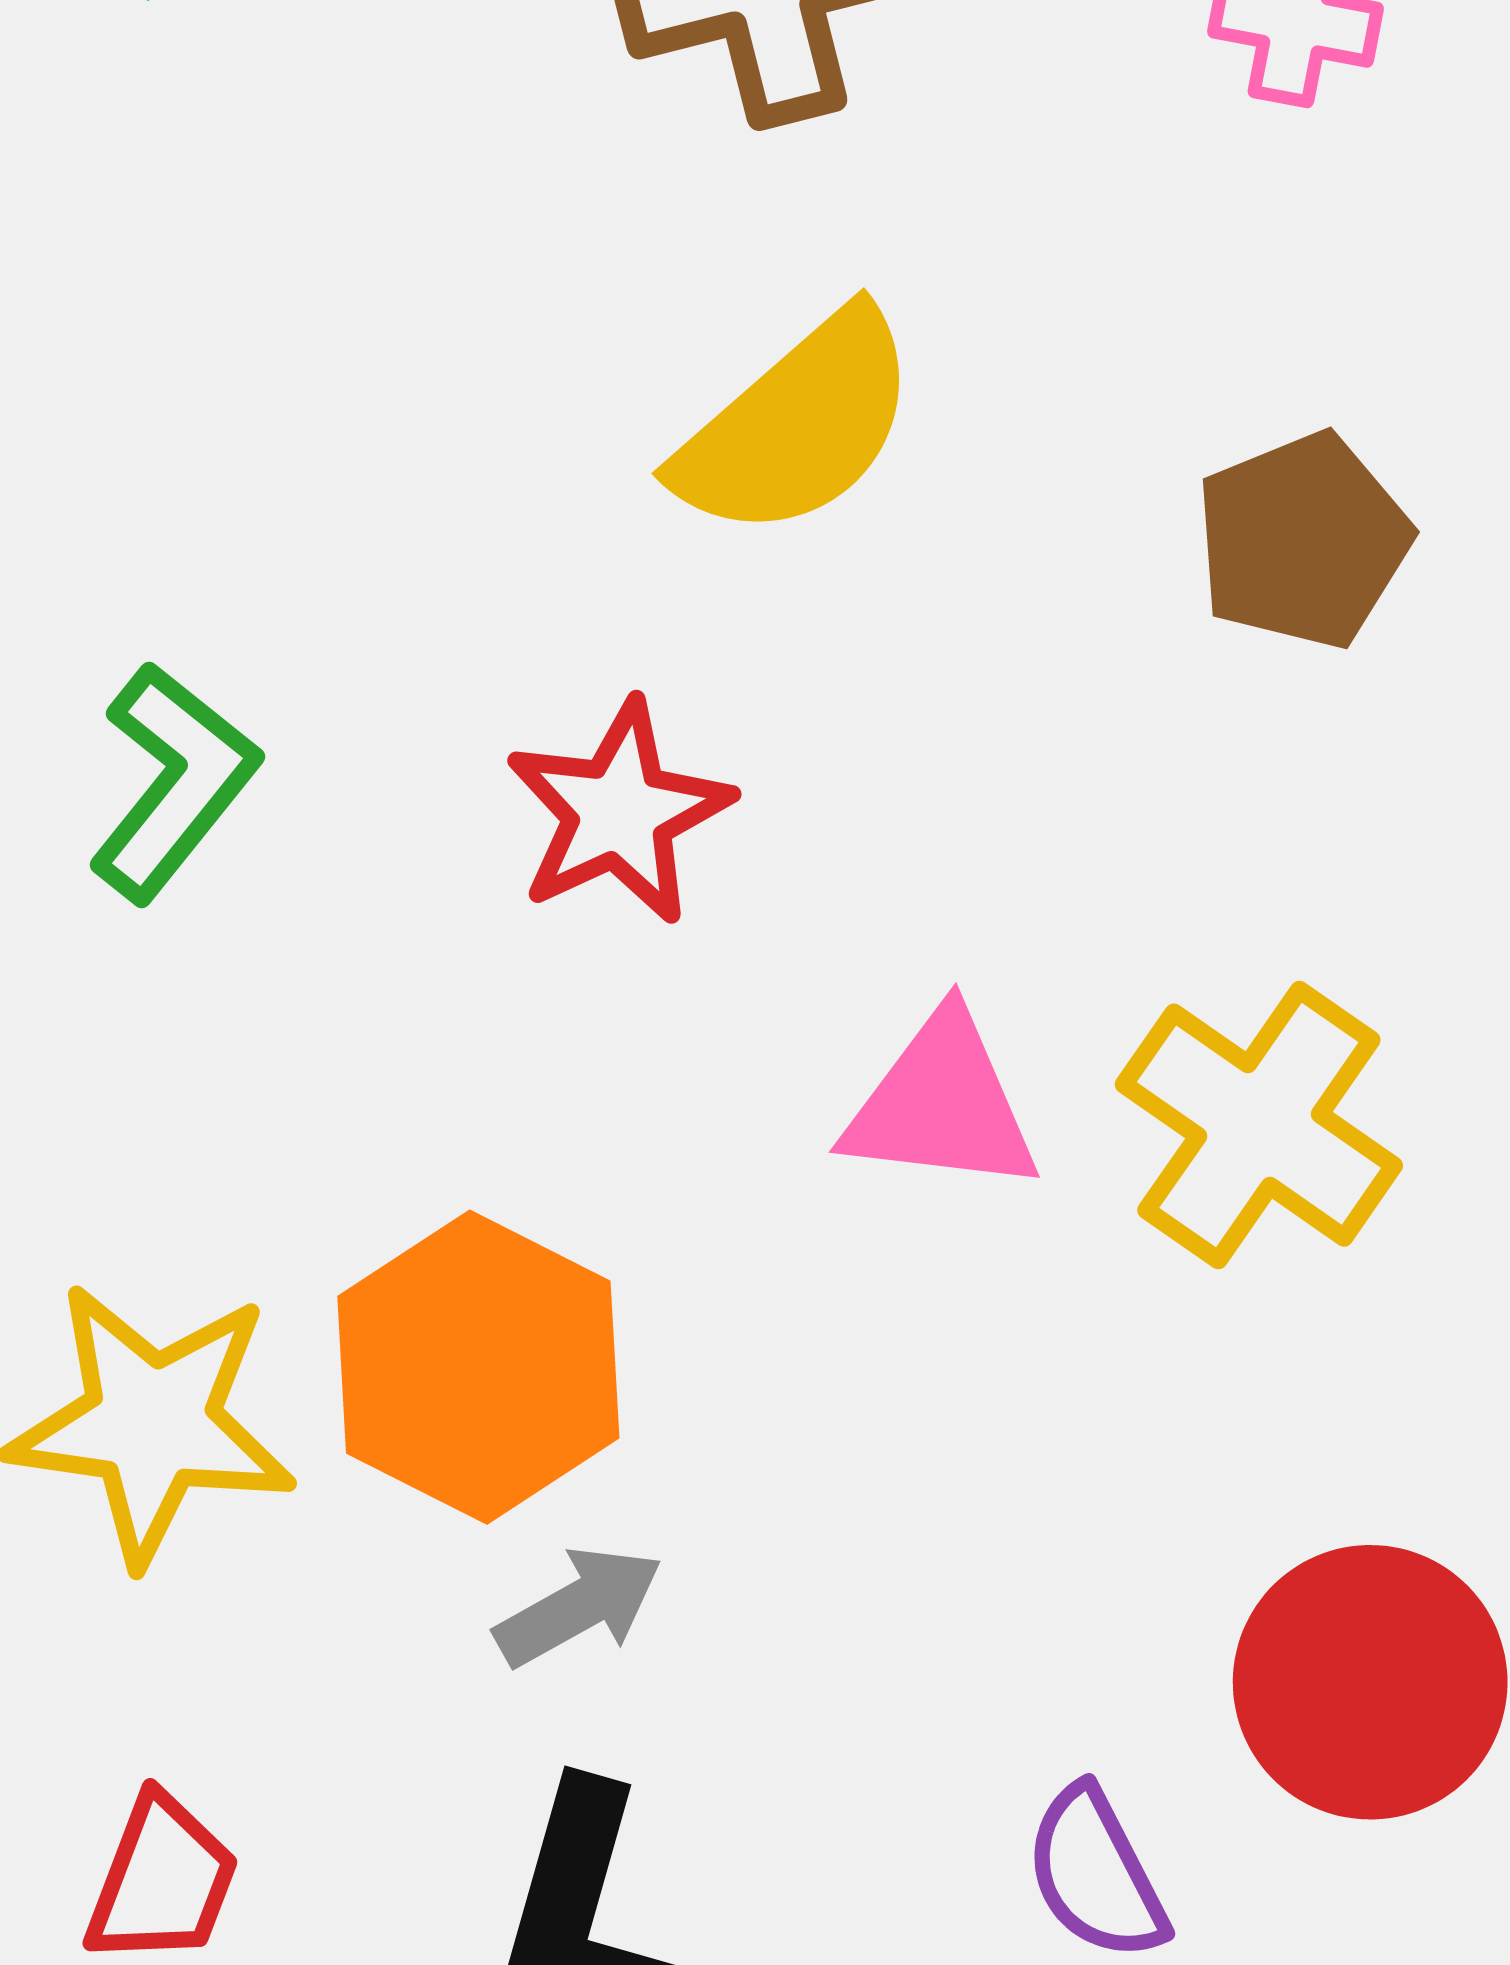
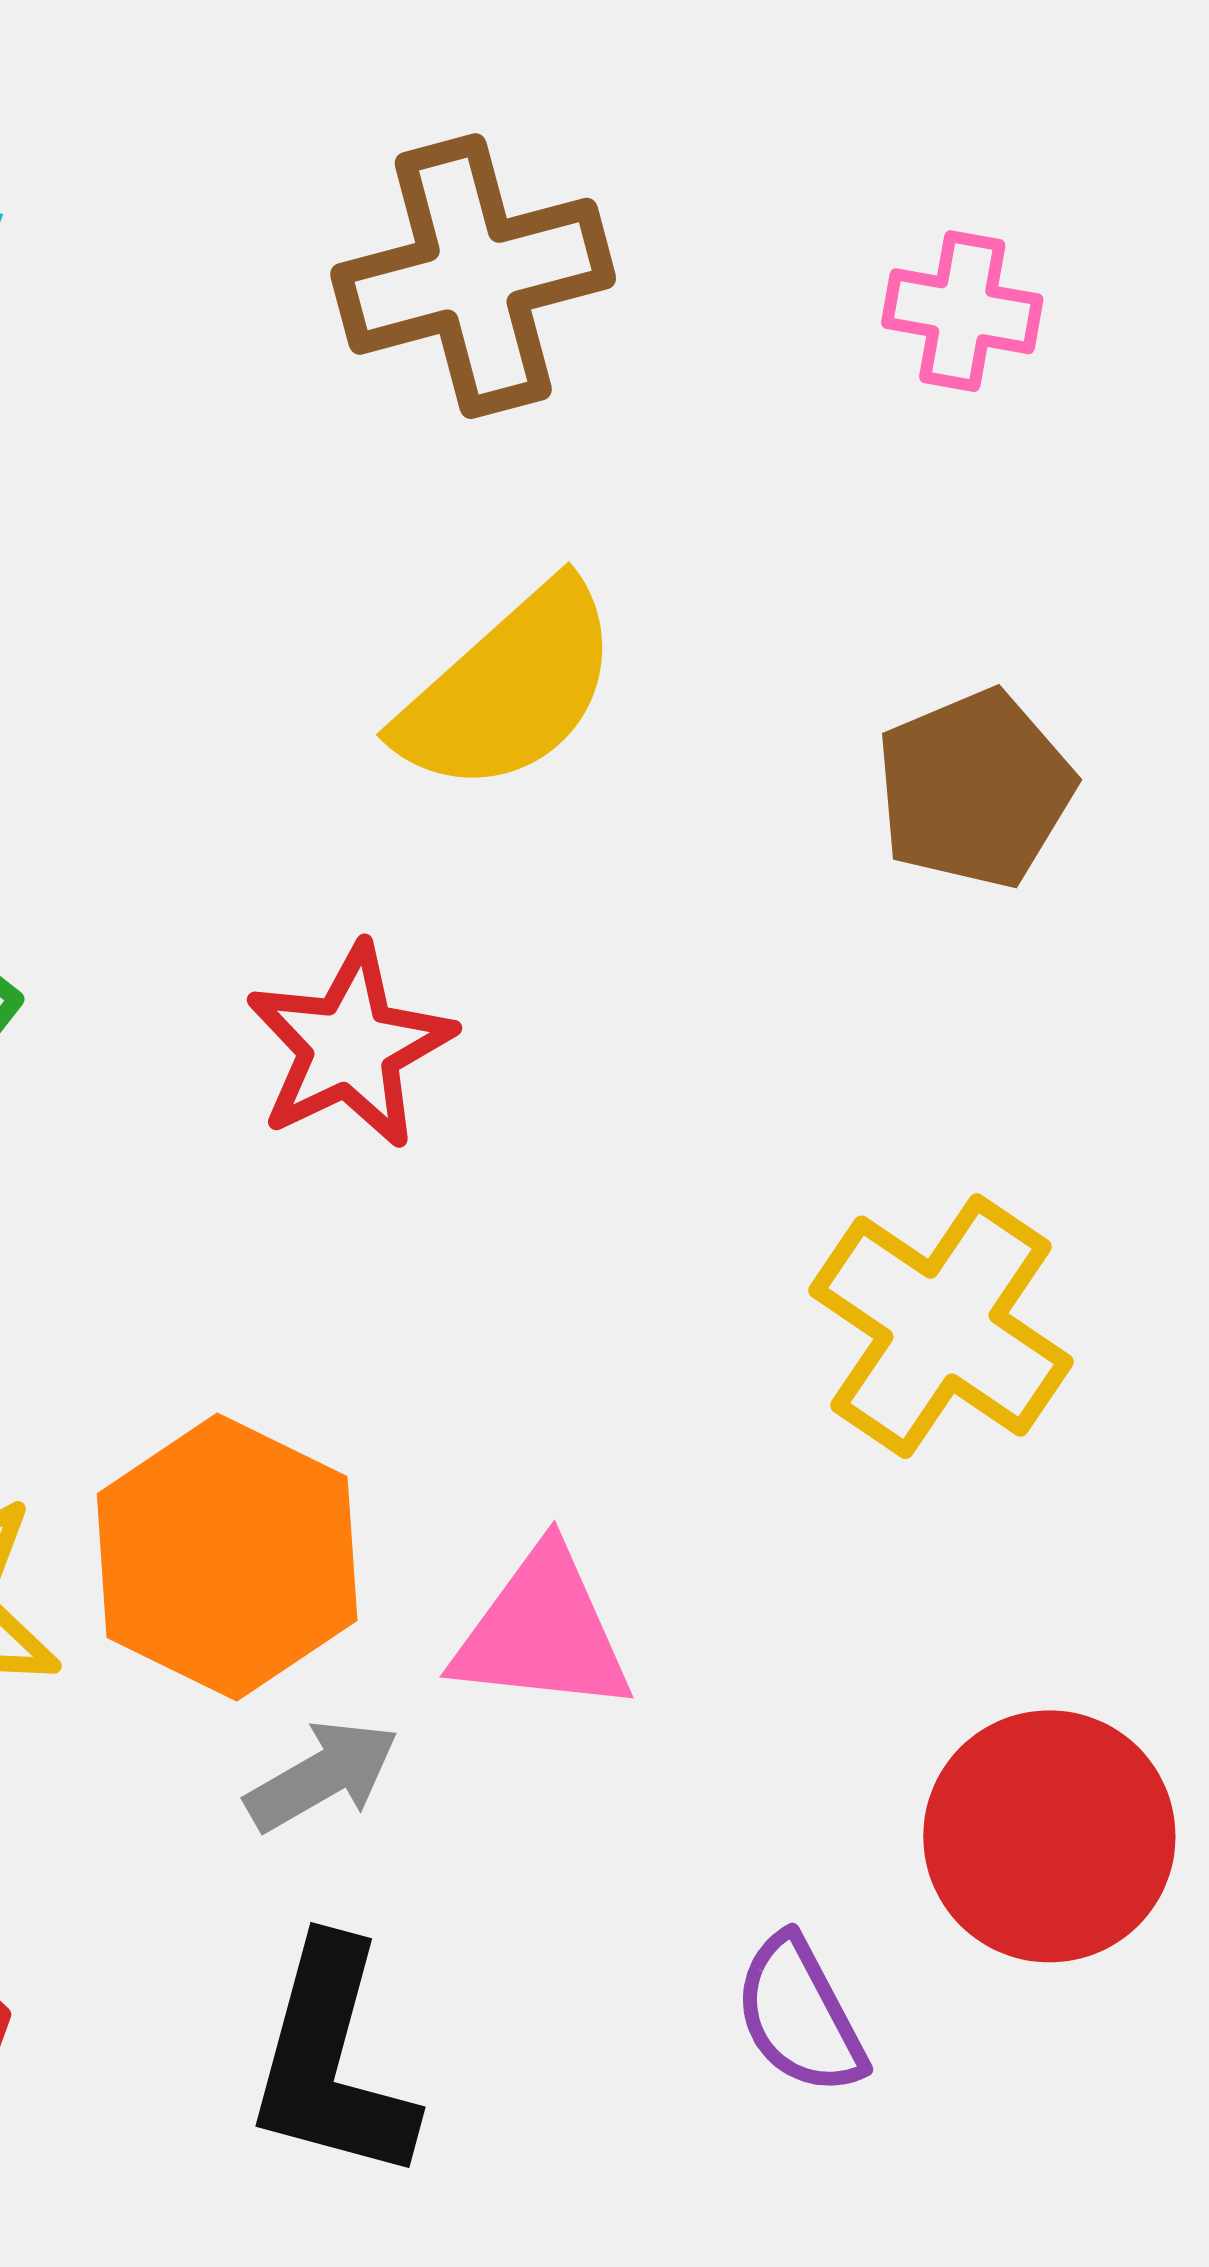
pink triangle: (942, 1104) -> (543, 1632), moved

